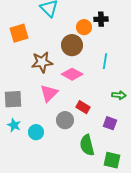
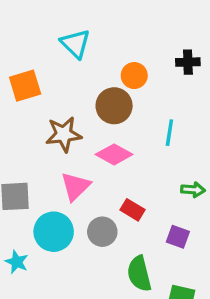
black cross: (101, 19) -> (188, 62), moved
cyan star: (14, 125) -> (17, 262), moved
cyan circle: (36, 132) -> (54, 232), moved, size x1.5

